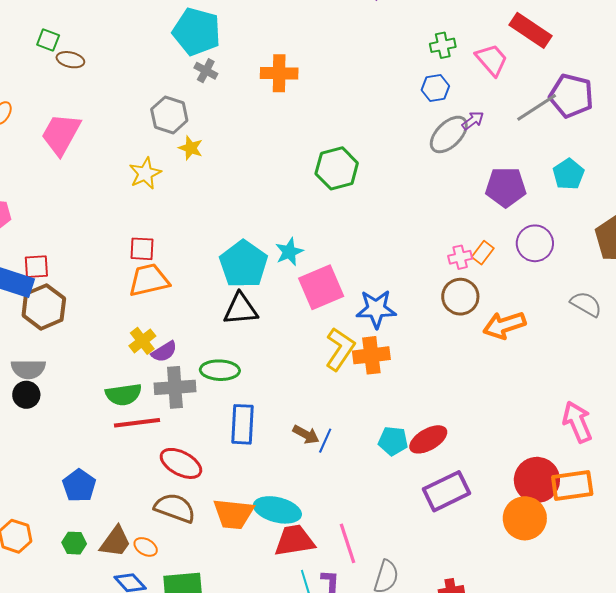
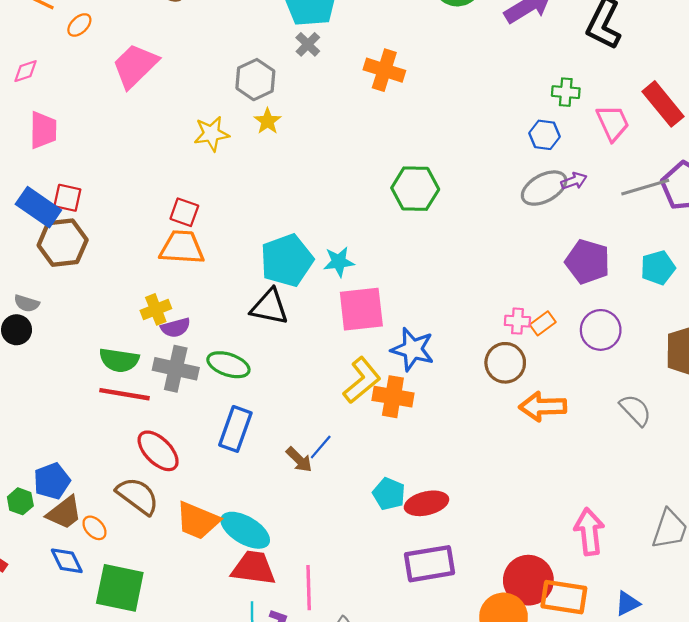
gray semicircle: (28, 369) -> (27, 303), size x0.7
blue line: (325, 441) -> (321, 447), moved
blue pentagon: (79, 486) -> (52, 481), moved

